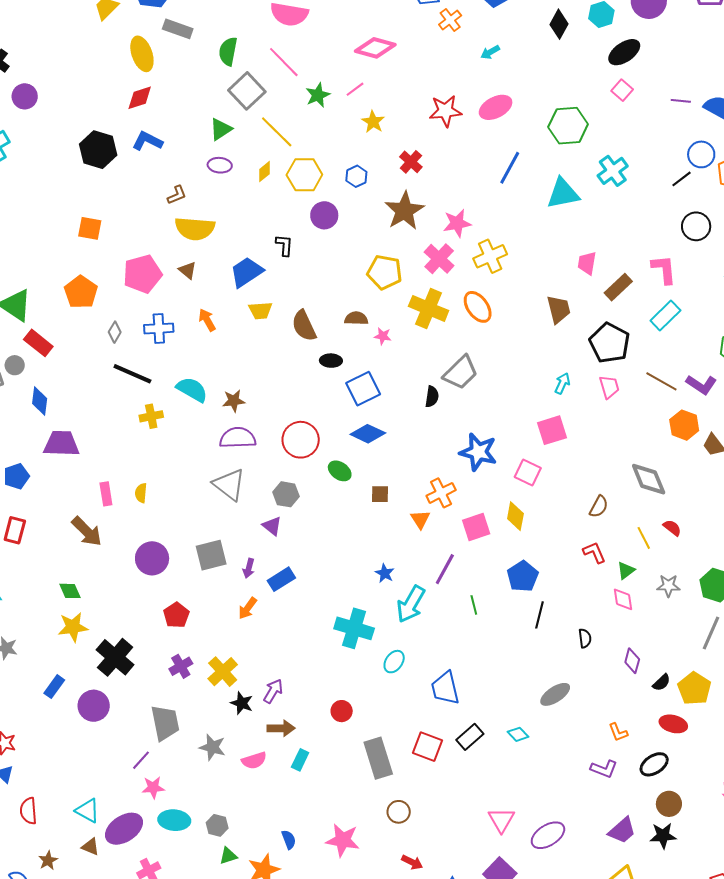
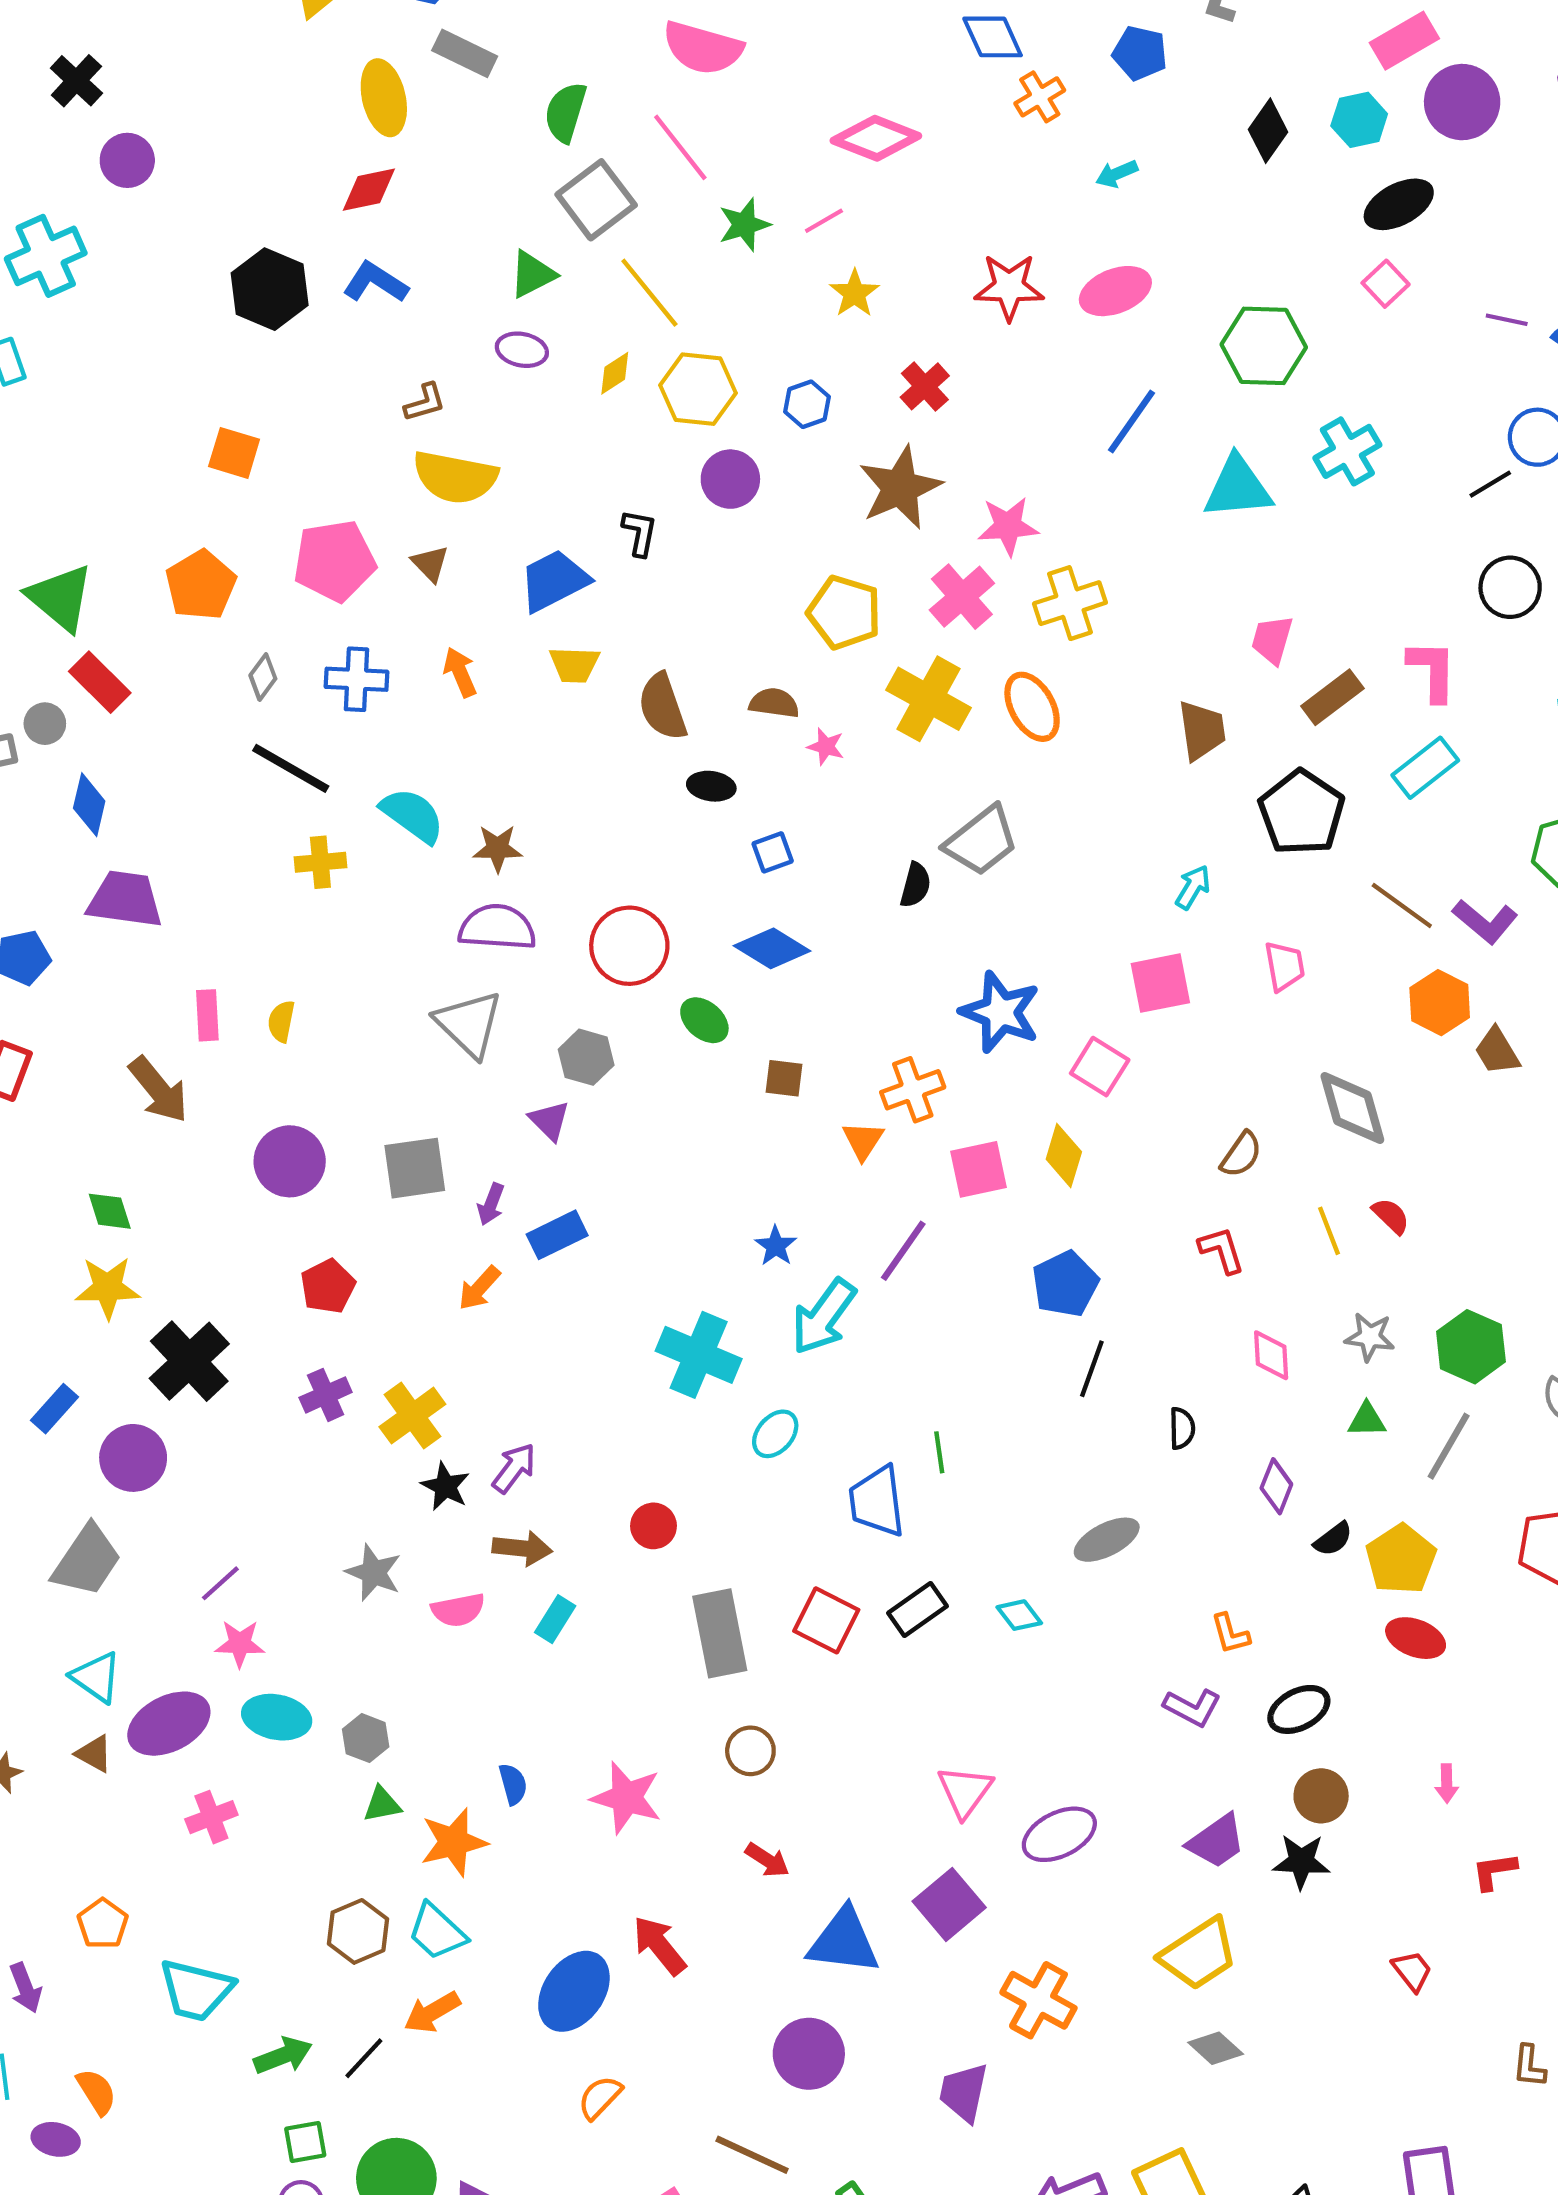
pink trapezoid: (609, 387) -> (1284, 966), moved
blue square: (363, 389) -> (773, 852), size x0.6
green triangle: (626, 570) -> (1367, 1420), moved, turned 30
green line: (474, 605) -> (939, 1452), moved
gray trapezoid: (165, 723) -> (87, 1561), moved, turned 39
red ellipse: (673, 724) -> (1416, 1638), moved

